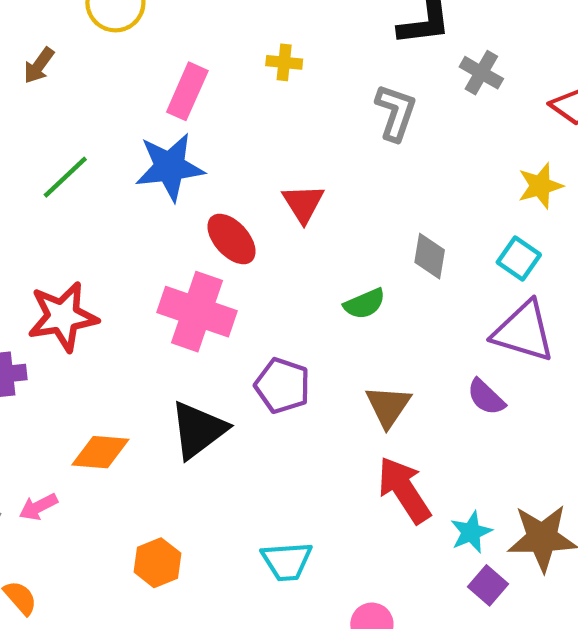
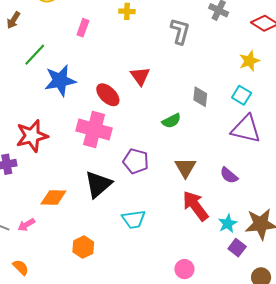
pink rectangle: (187, 91) -> (83, 28), size x0.7
blue star: (170, 167) -> (60, 81), moved
green line: (65, 177) -> (35, 55), moved
purple semicircle: (486, 397) -> (229, 175), moved
cyan trapezoid: (287, 561) -> (134, 219), moved

